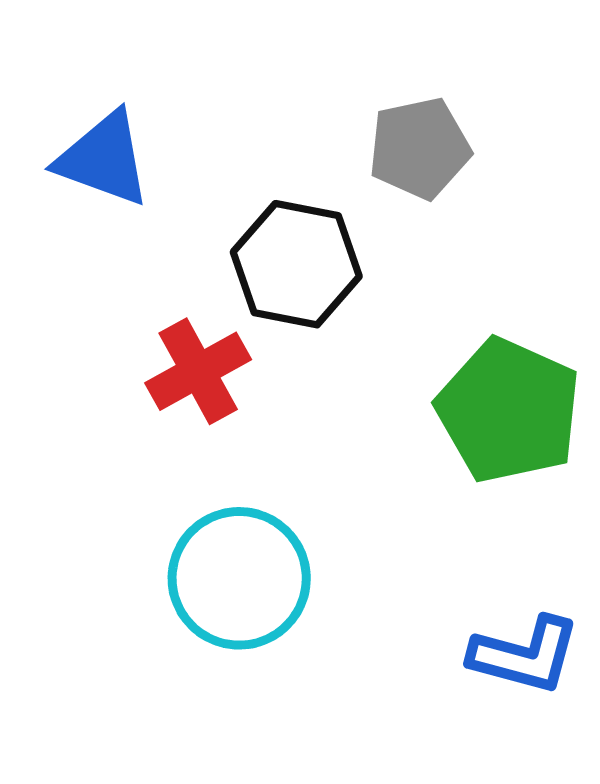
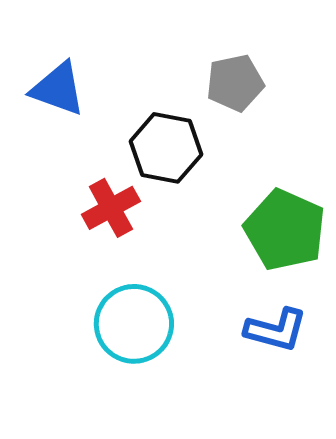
blue L-shape: (525, 655) -> (276, 330), moved

